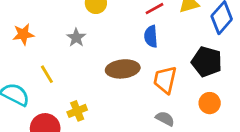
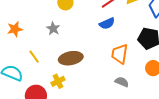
blue semicircle: (151, 36) -> (107, 23), turned -105
brown ellipse: (123, 69) -> (71, 58), moved

